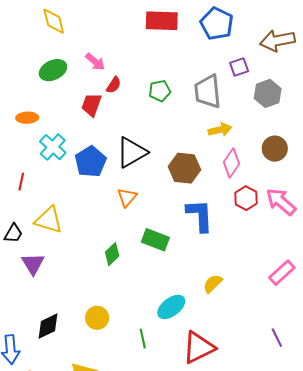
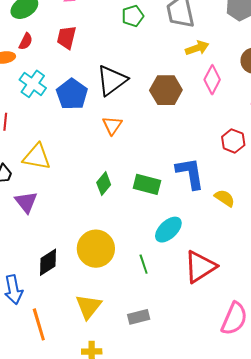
red semicircle: (114, 85) -> (26, 41), moved
red hexagon: (246, 198) -> (233, 141), moved
blue L-shape: (200, 215) -> (190, 173), moved
green rectangle: (155, 240) -> (147, 184), moved
yellow semicircle: (213, 284) -> (225, 198), moved, turned 85
yellow circle: (97, 318) -> (96, 249), size x1.6

